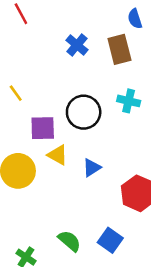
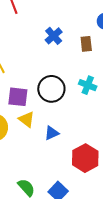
brown rectangle: (119, 49) -> (86, 44), size x0.7

